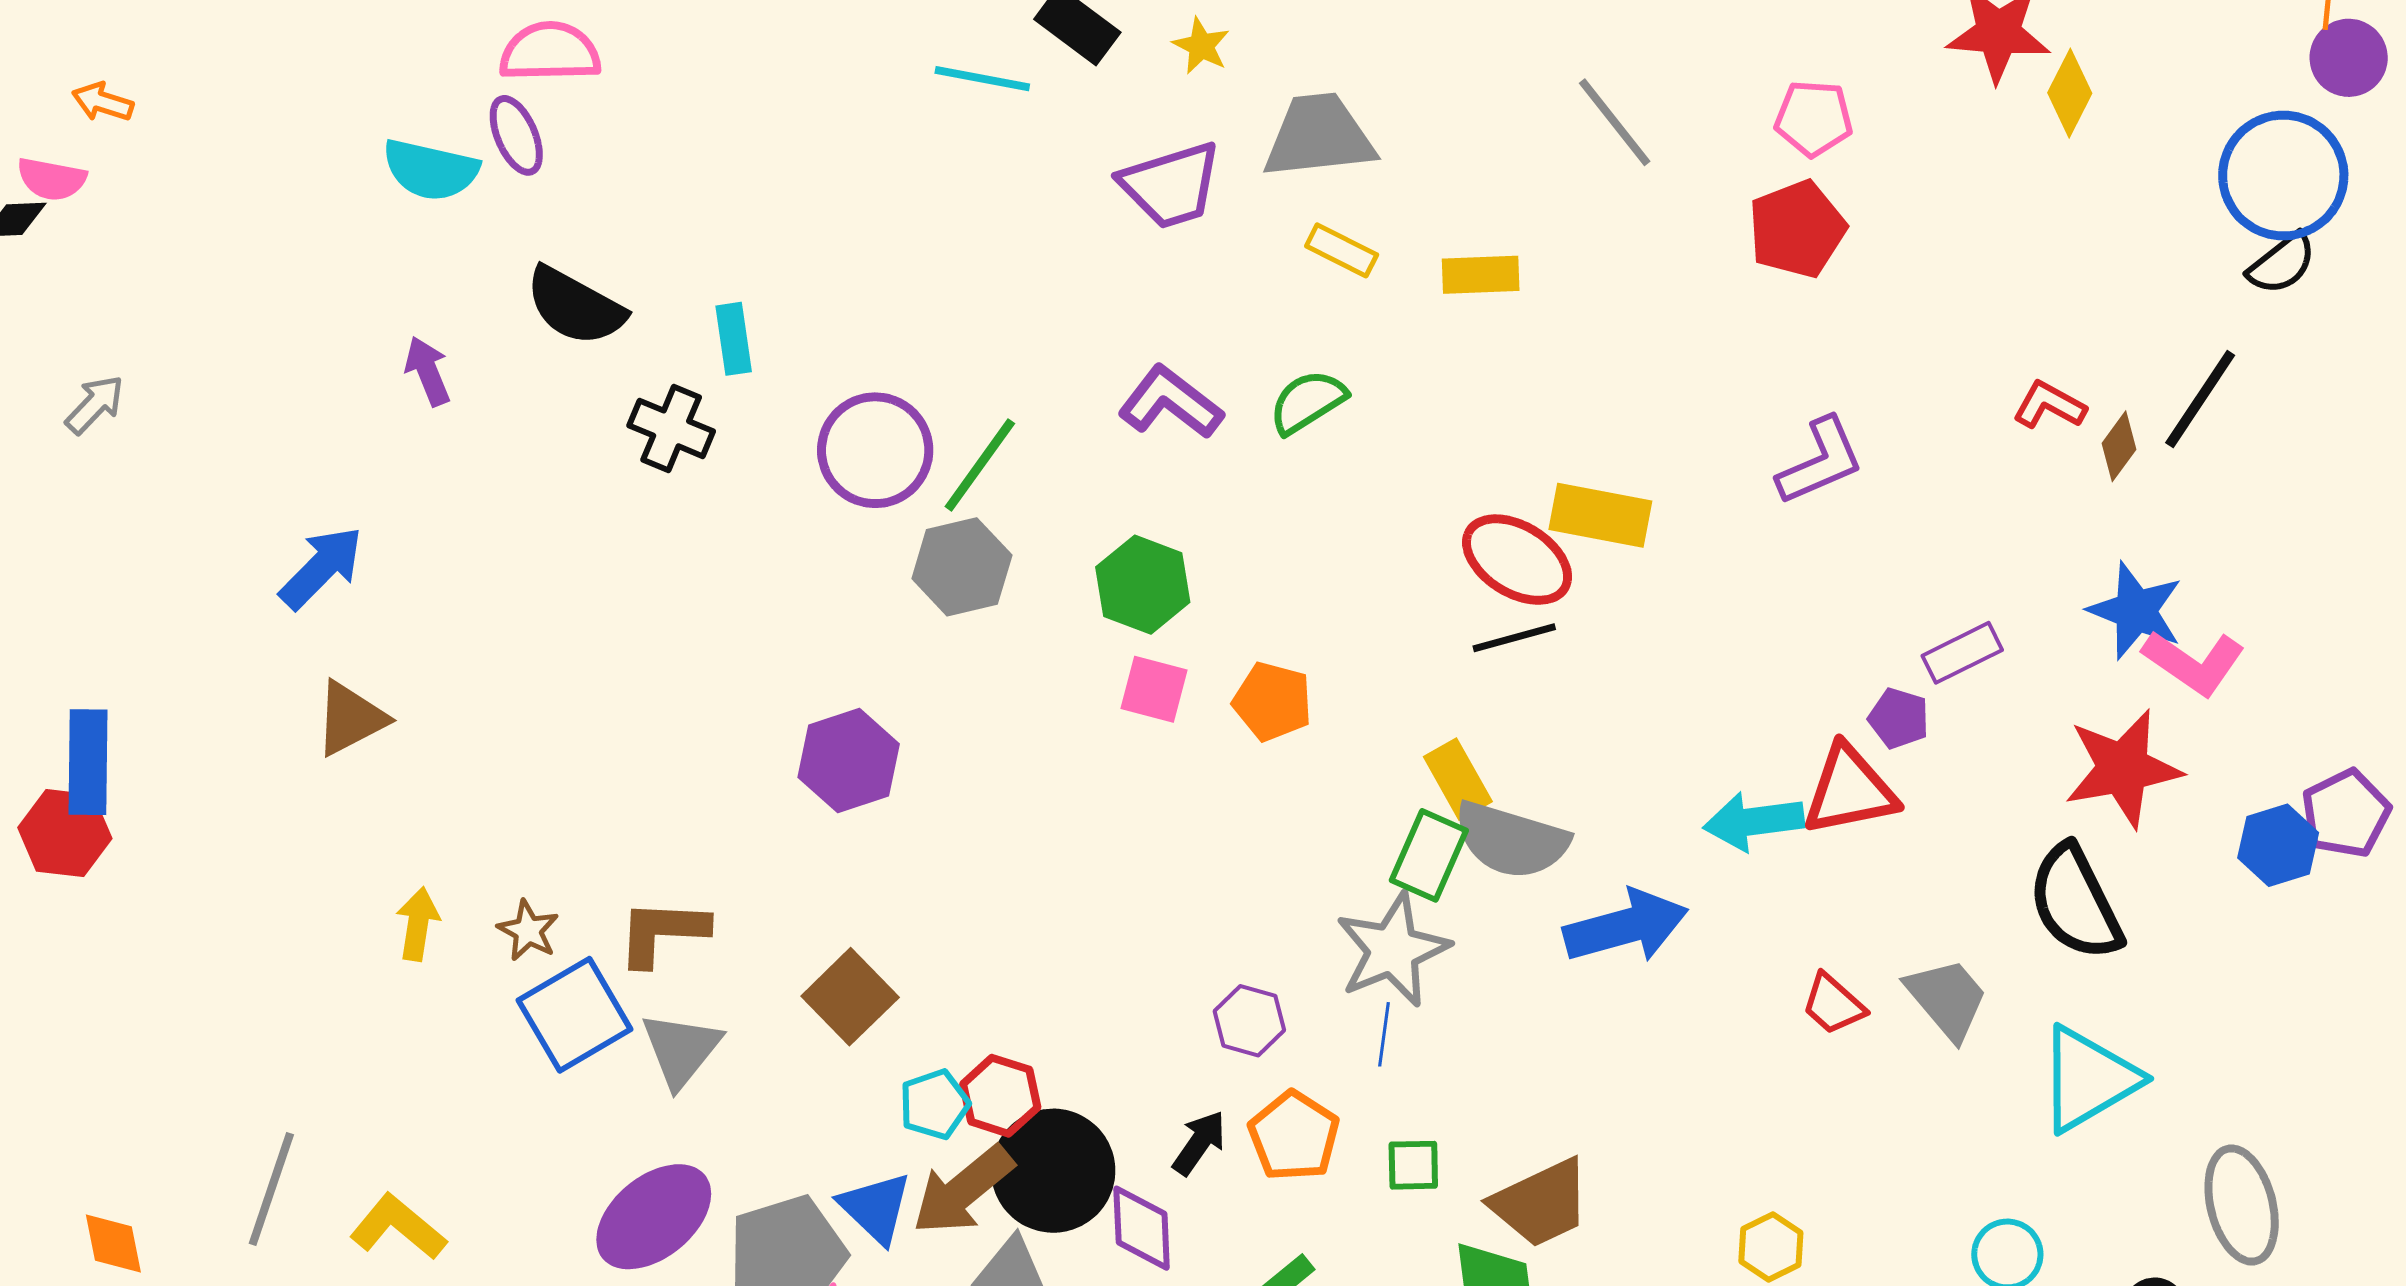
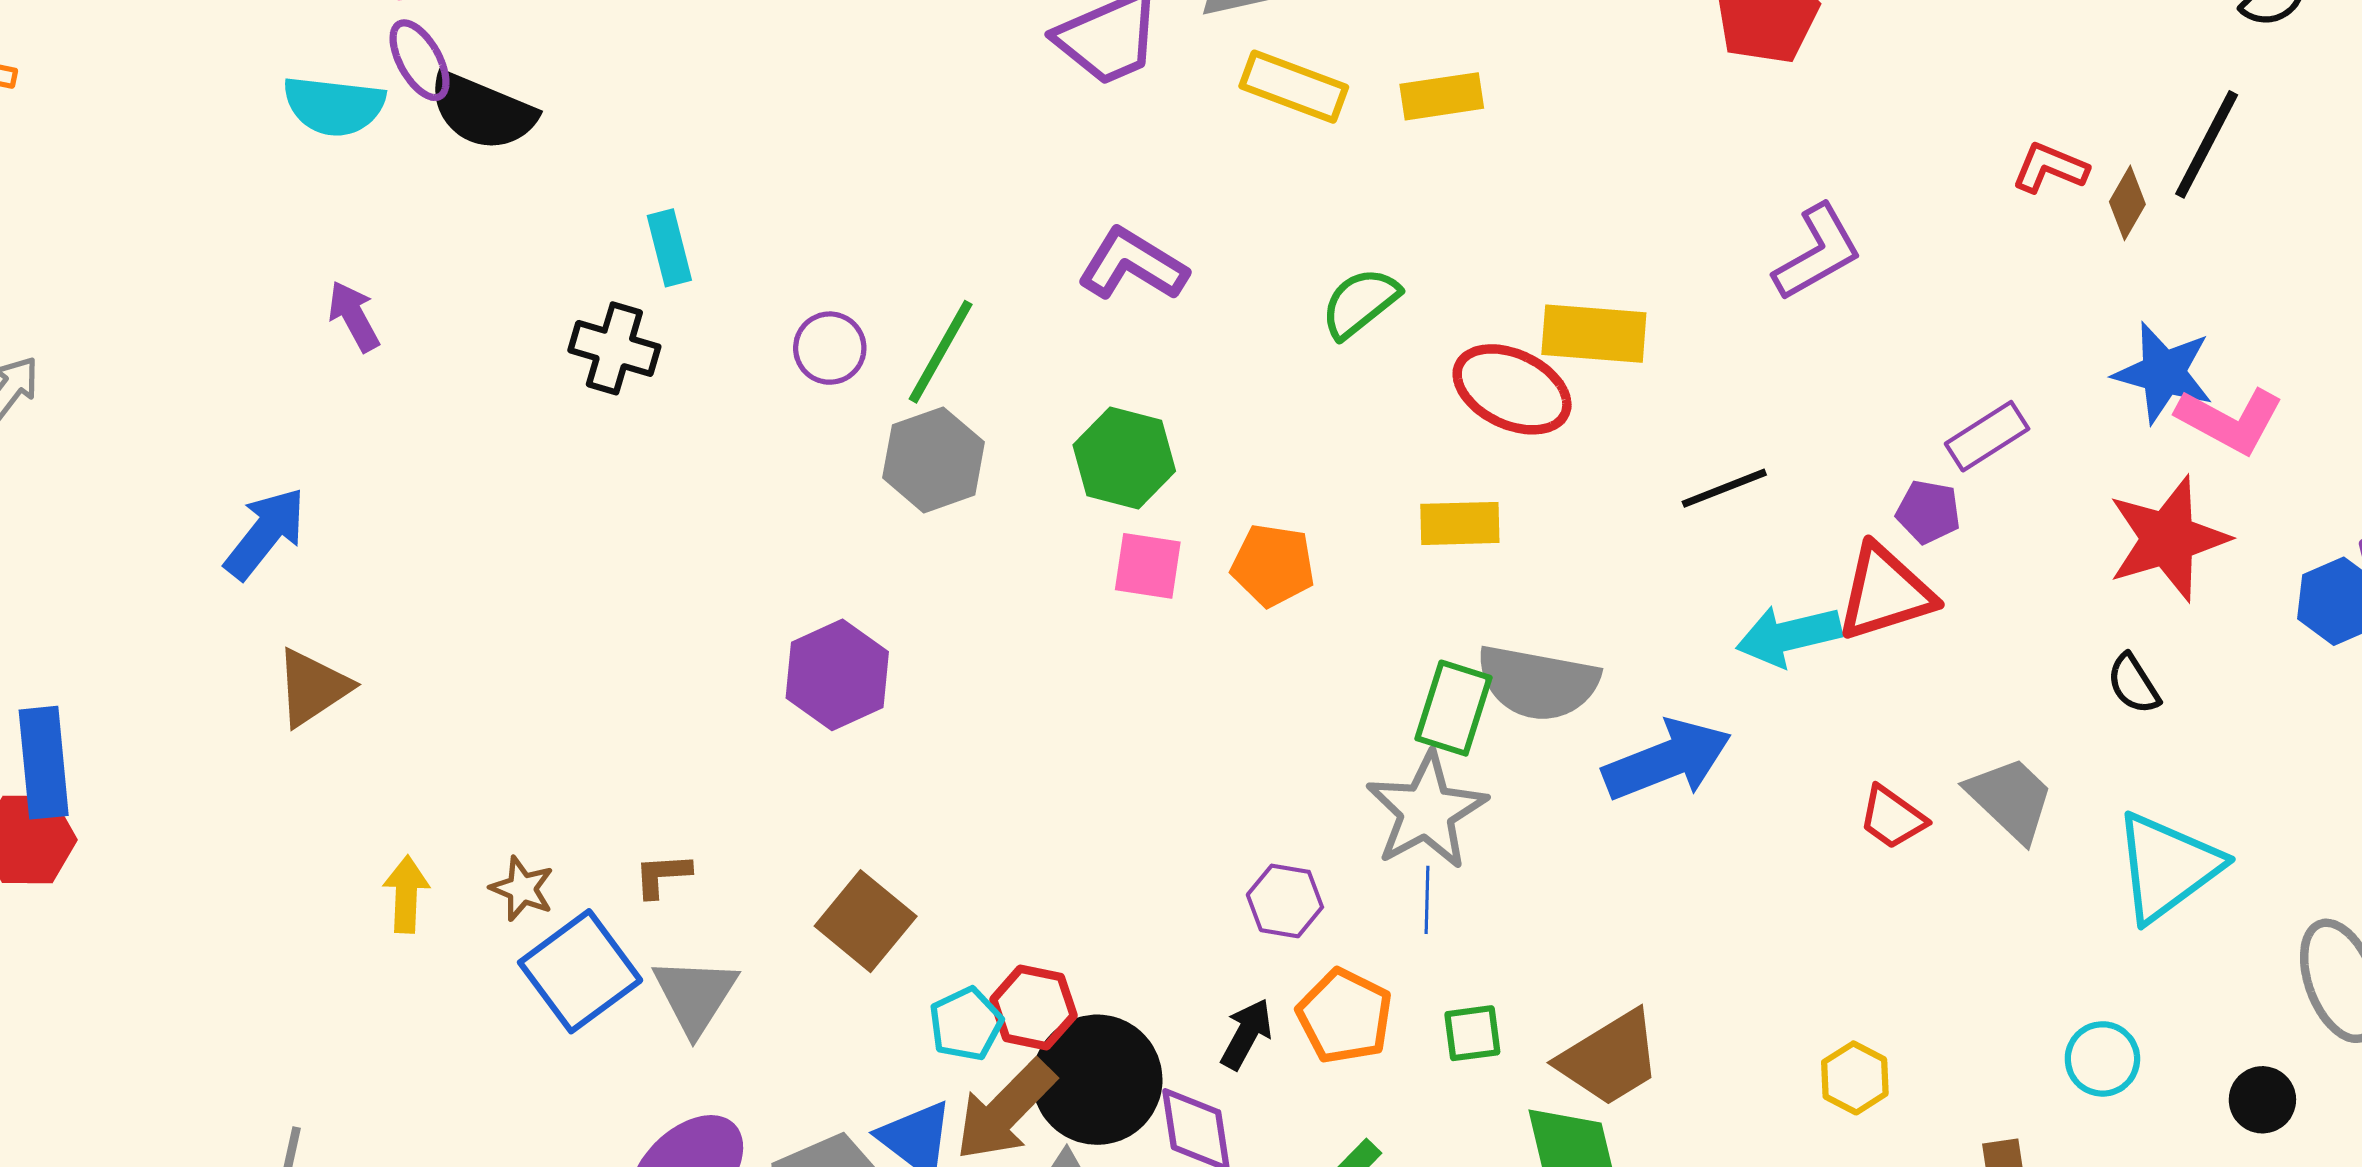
yellow rectangle: (1342, 250) -> (1294, 87), size x1.4
black semicircle: (575, 306) -> (482, 111), moved
green semicircle: (1308, 402) -> (1360, 303), moved
purple circle: (875, 450) -> (830, 348), size x0.6
black line: (1514, 638) -> (1724, 488), moved
yellow rectangle: (1458, 779) -> (1460, 523), moved, turned -56
black semicircle: (2075, 902) -> (2133, 684), size x0.5
brown L-shape: (662, 932) -> (662, 875), size x0.6

